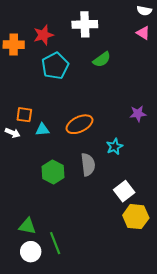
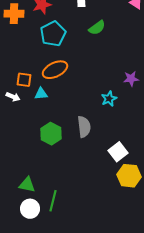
orange ellipse: (79, 124) -> (55, 70), moved
cyan star: (115, 147) -> (109, 99), moved
green line: (55, 243) -> (53, 201), turned 35

